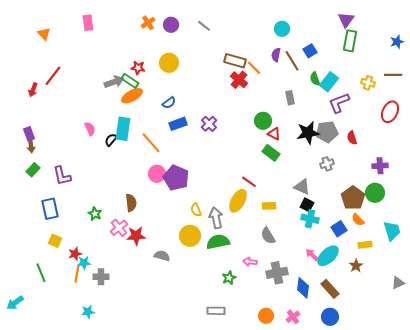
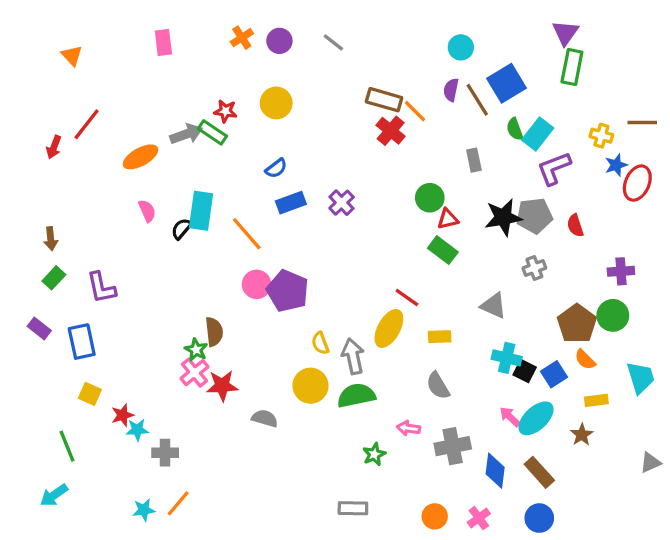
pink rectangle: (88, 23) -> (163, 42), moved
blue star: (397, 42) -> (616, 165), moved
blue square: (310, 51) -> (507, 83), size x1.6
orange ellipse: (132, 96) -> (141, 157), moved
purple rectangle: (29, 134) -> (39, 328), moved, turned -32
red triangle: (274, 134) -> (448, 219), turned -40
black square: (307, 205) -> (525, 371), moved
green star: (95, 214) -> (196, 350), moved
orange line: (77, 274) -> (178, 503), moved, turned 30
cyan arrow: (15, 303) -> (54, 495), moved

